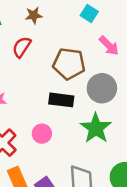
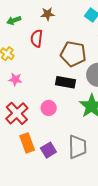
red semicircle: (22, 47) -> (37, 38), turned -30

